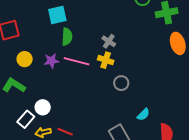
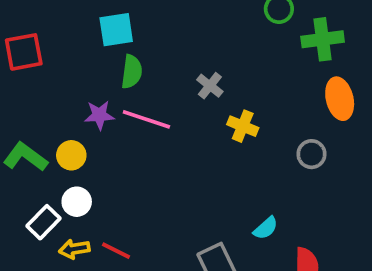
yellow circle: (25, 59) -> (71, 155), moved
yellow cross: (106, 60) -> (243, 126), moved
gray circle: (121, 83) -> (311, 154), moved

